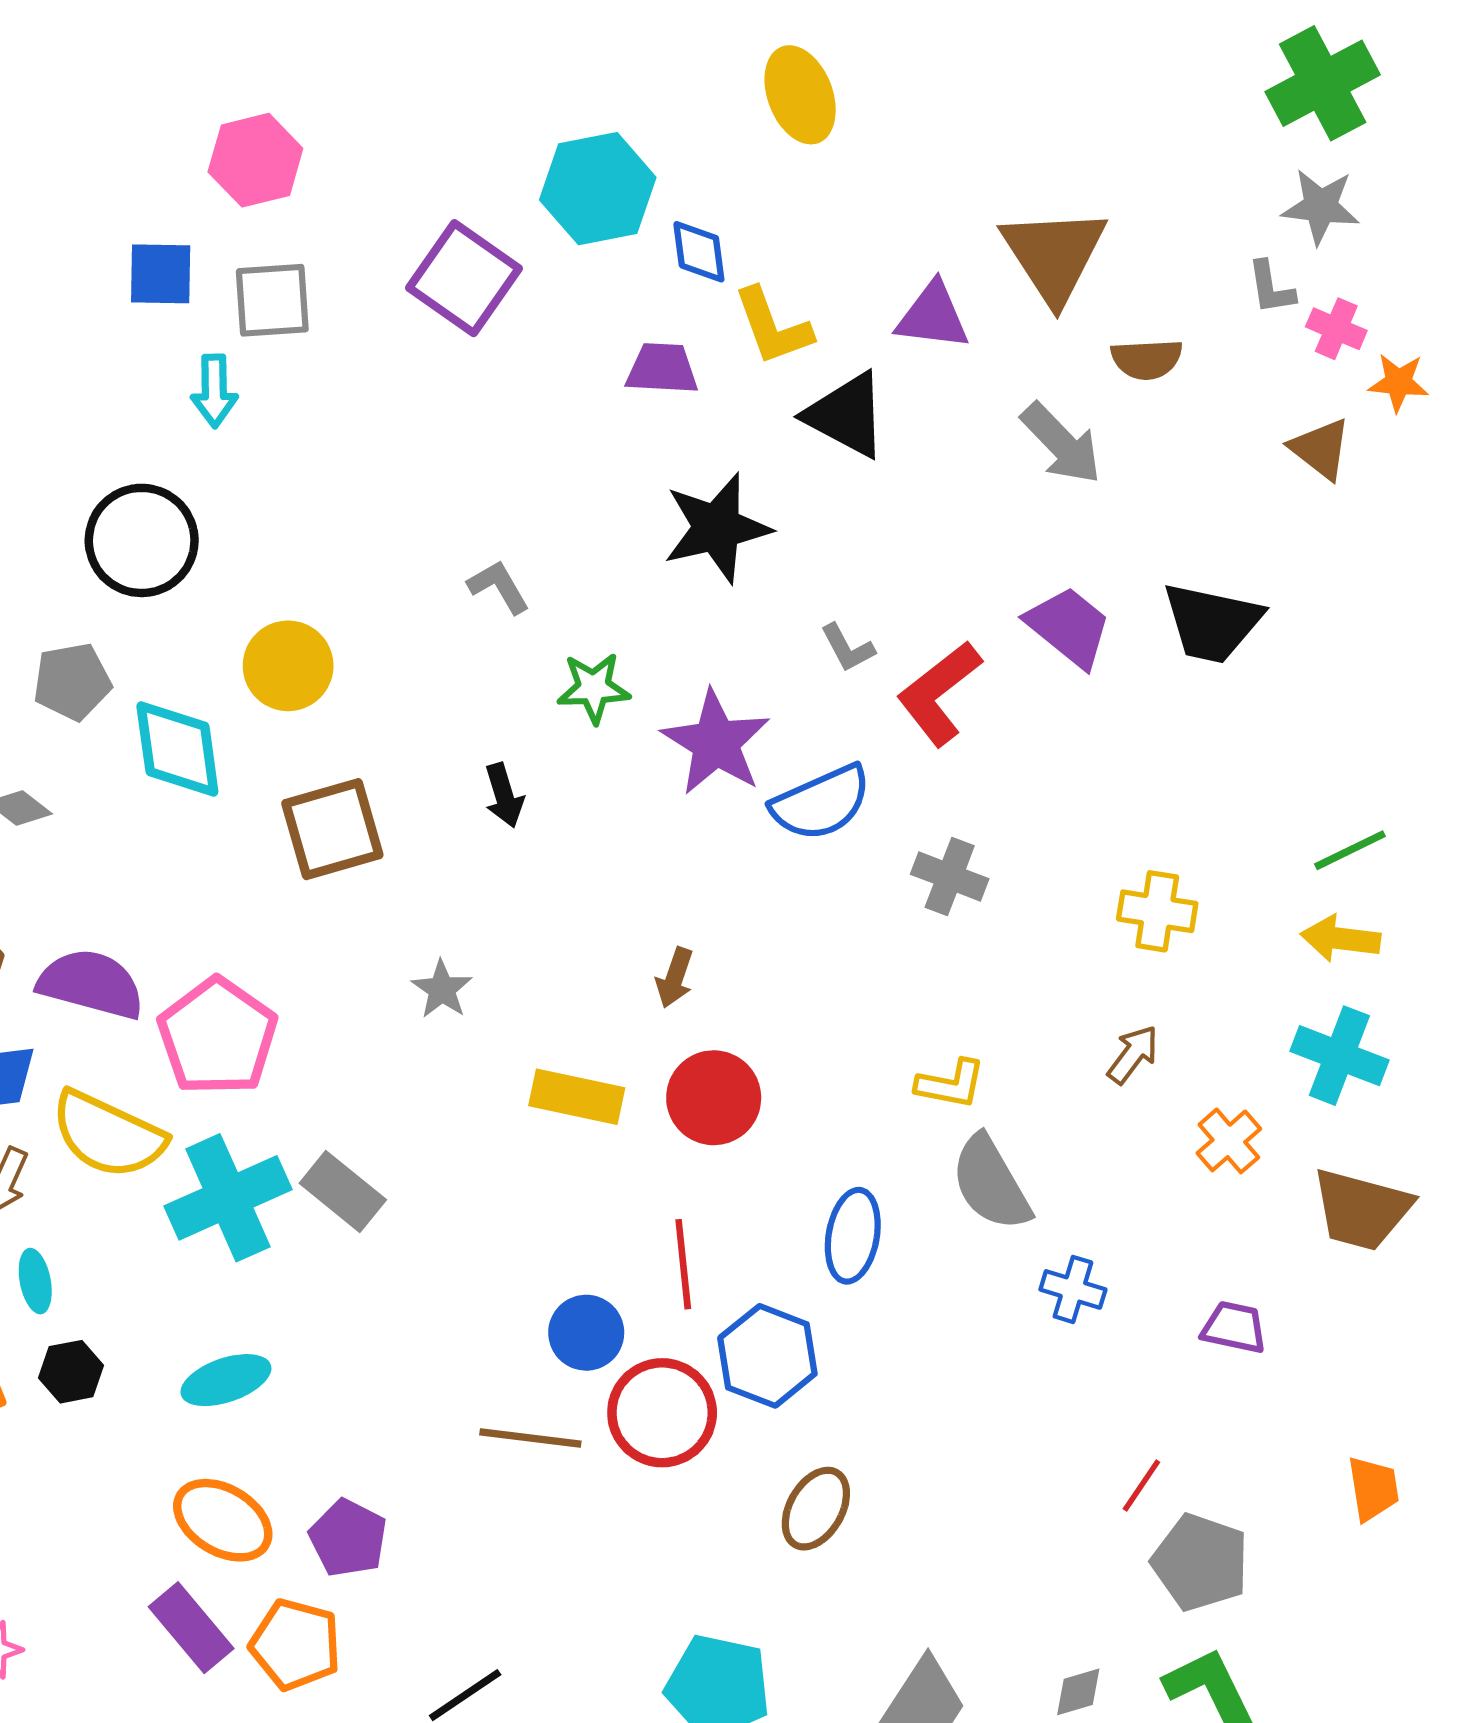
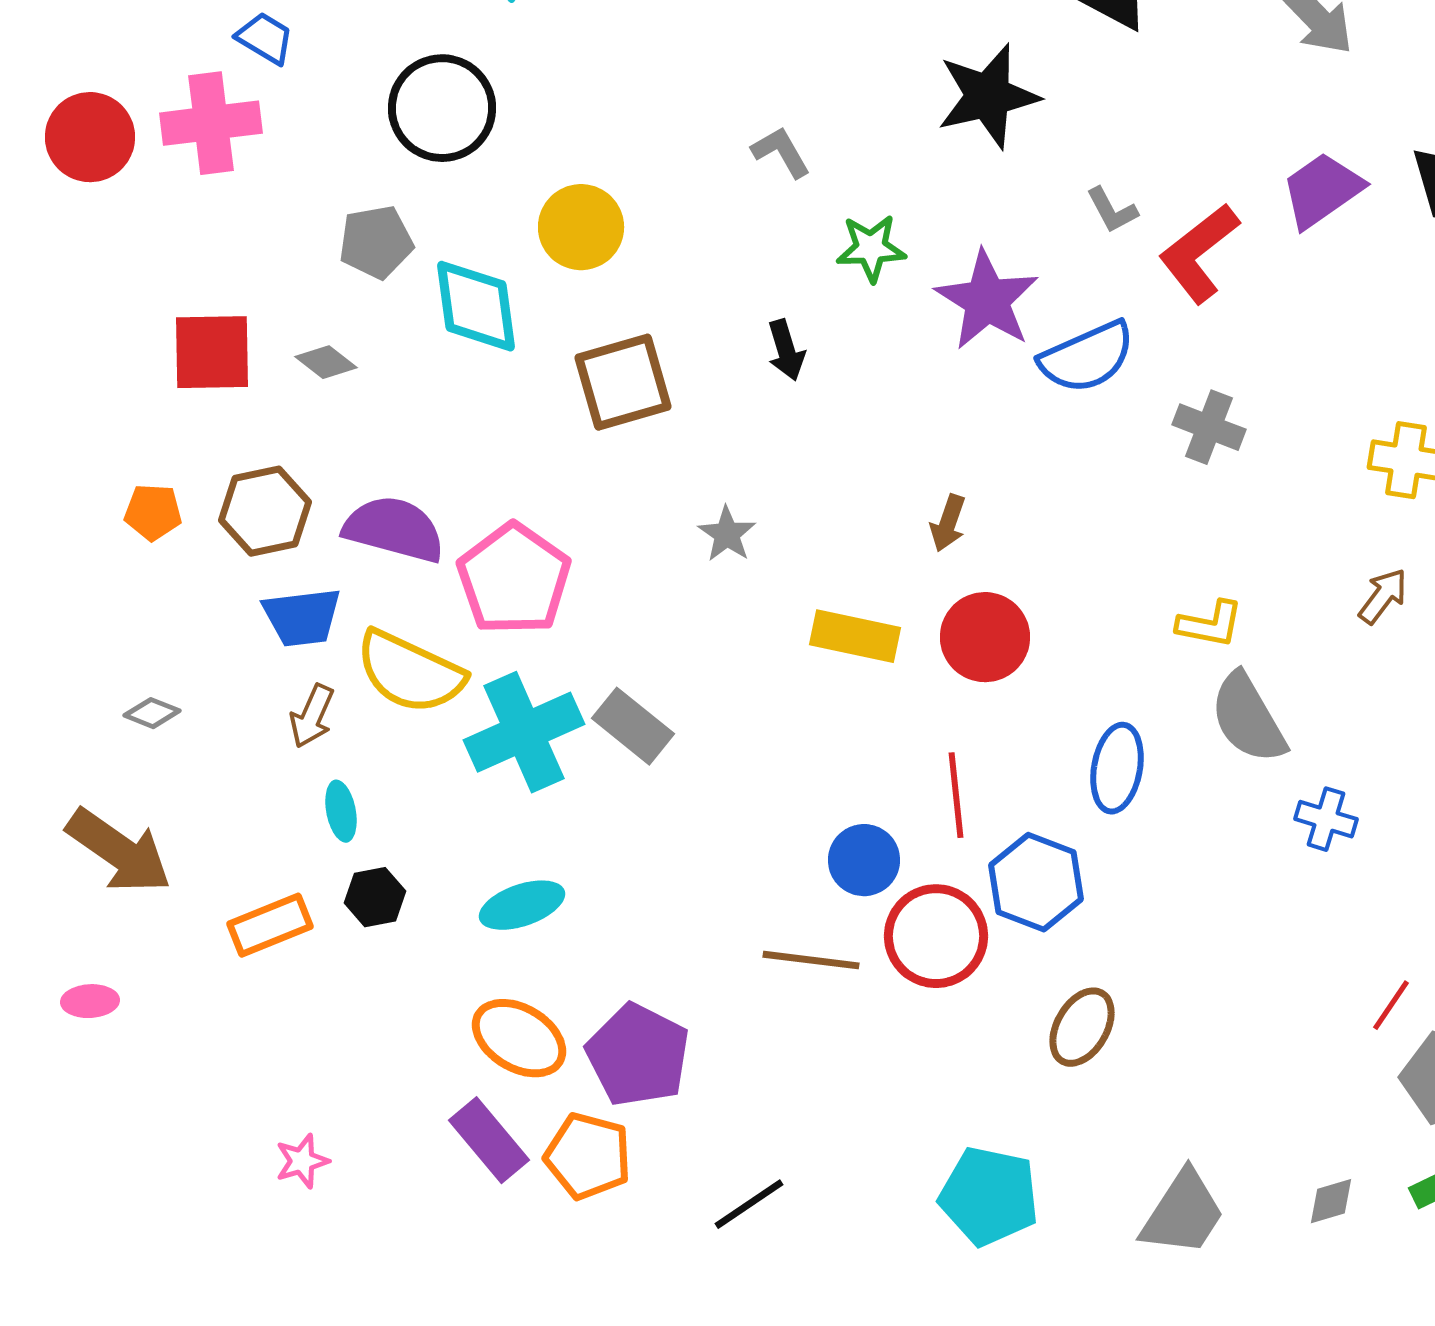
purple trapezoid: (1069, 627) -> (1322, 190), turned -74
purple pentagon: (348, 1538) -> (638, 1055), size x1.4

